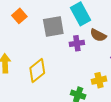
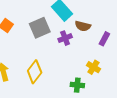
yellow cross: (99, 80) -> (93, 67), turned -32

